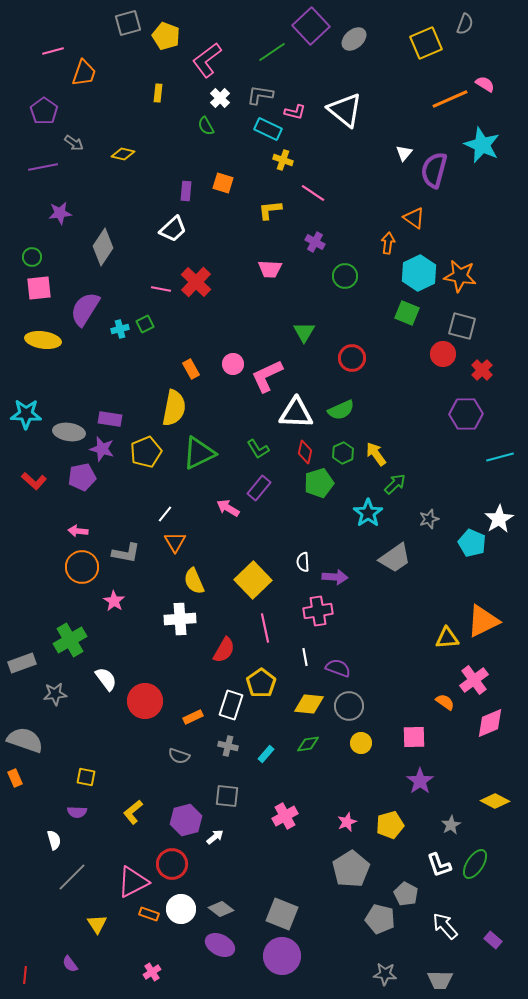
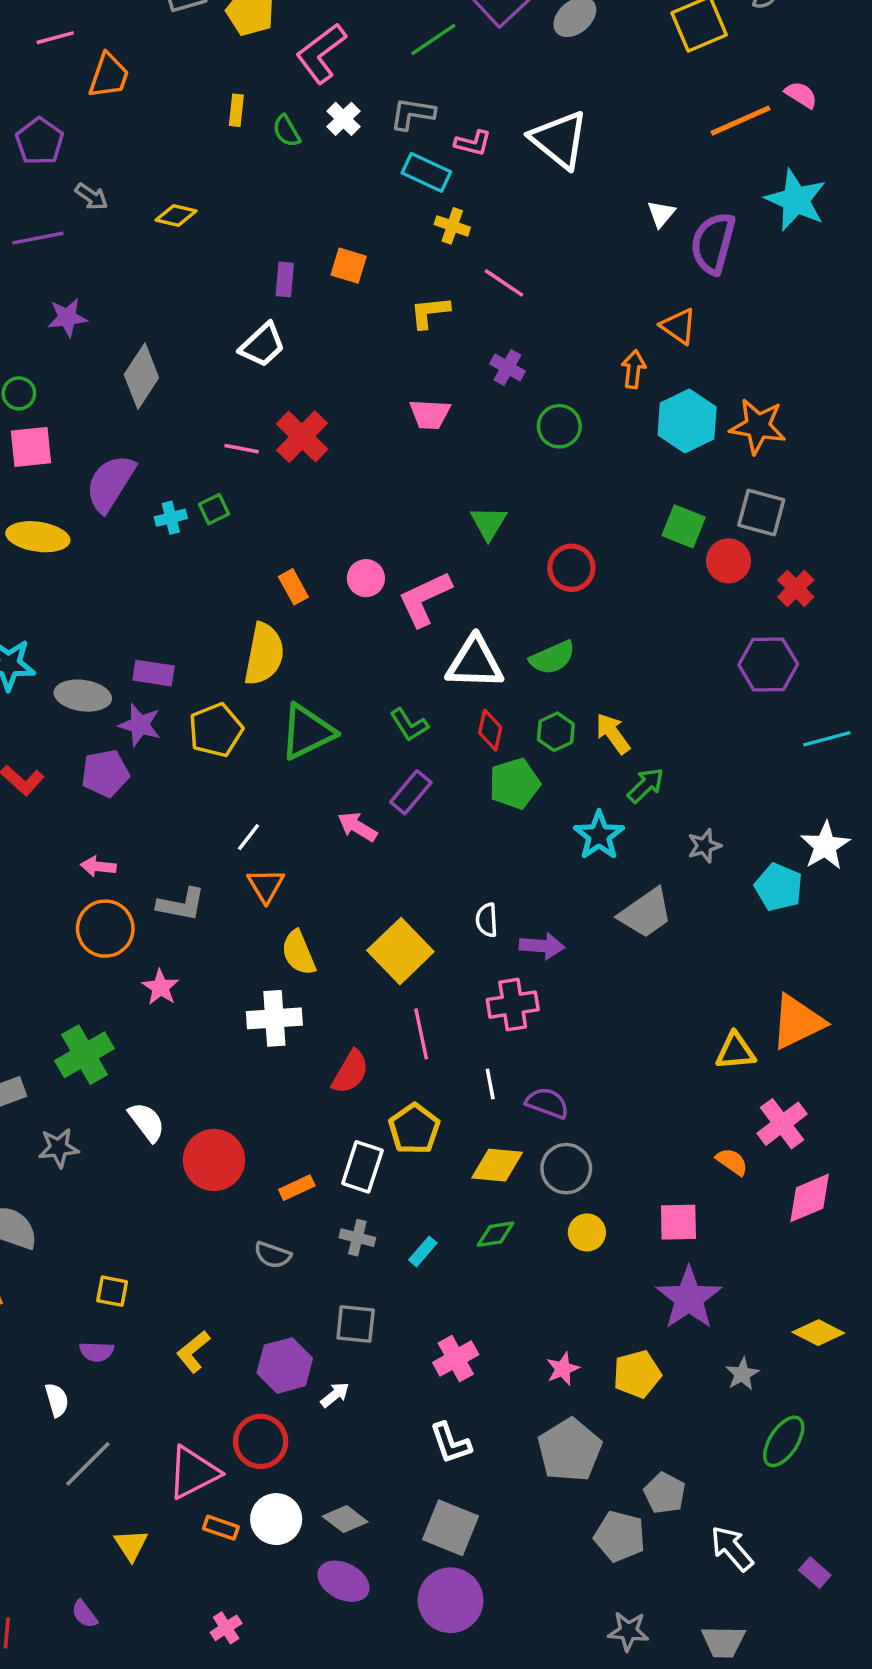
green semicircle: (206, 126) -> (287, 131), moved
green square: (407, 313) -> (684, 526), moved
purple star: (420, 781) -> (689, 1298), size x1.4
white L-shape: (439, 865) -> (451, 1443), moved

